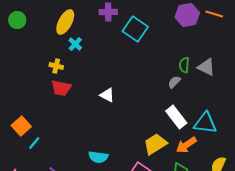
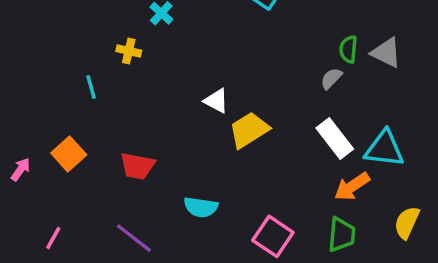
red trapezoid: (61, 88) -> (137, 166), moved
cyan line: (34, 143) -> (91, 87), moved, turned -56
yellow trapezoid: (155, 144) -> (249, 130), moved

